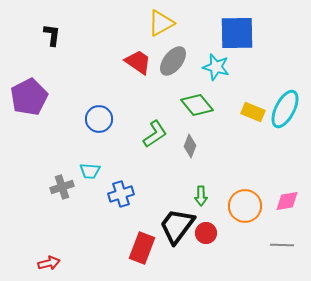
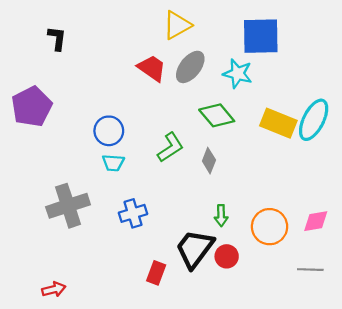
yellow rectangle: (253, 112) -> (278, 123), size x1.4
cyan trapezoid: (90, 171) -> (113, 163), moved
gray cross: (62, 187) -> (68, 206), size x1.6
red rectangle: (142, 248) -> (156, 273), size x0.7

